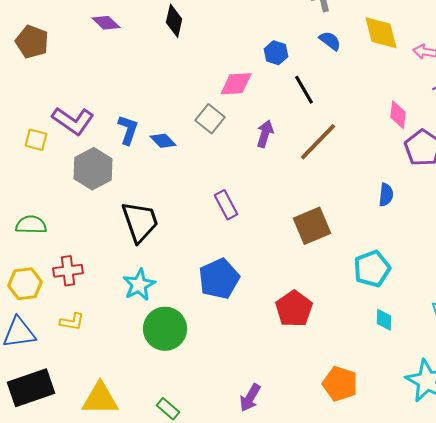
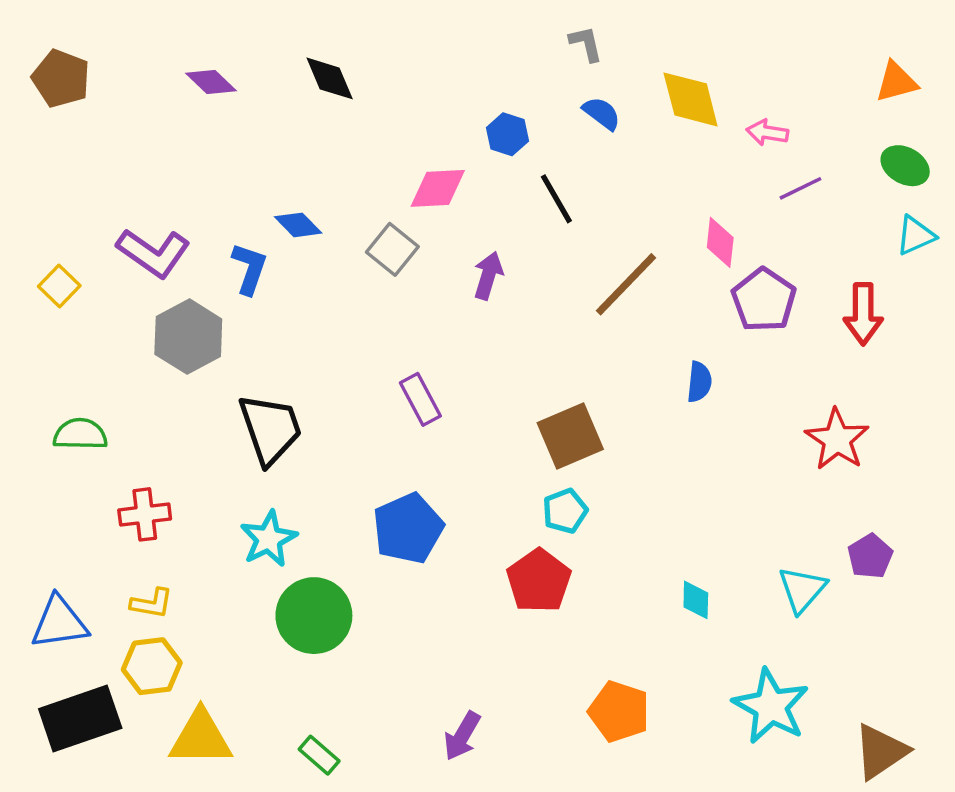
black diamond: (174, 21) -> (330, 78), turned -36
brown pentagon: (32, 42) -> (61, 78), moved
yellow square: (36, 140) -> (59, 286), moved, turned 30
blue diamond: (163, 141) -> (298, 225), moved
brown line: (318, 142) -> (626, 284), moved
cyan pentagon: (372, 269) -> (565, 511), moved, size x0.7
yellow hexagon: (25, 284) -> (152, 666), moved

